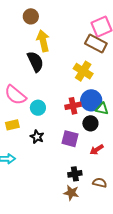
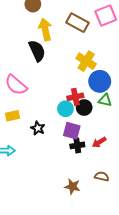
brown rectangle: (96, 43) -> (78, 23), moved
blue circle: (91, 100) -> (100, 81), moved
cyan circle: (38, 108) -> (65, 109), moved
black circle: (90, 123) -> (84, 108), moved
black cross: (75, 174) -> (77, 145), moved

